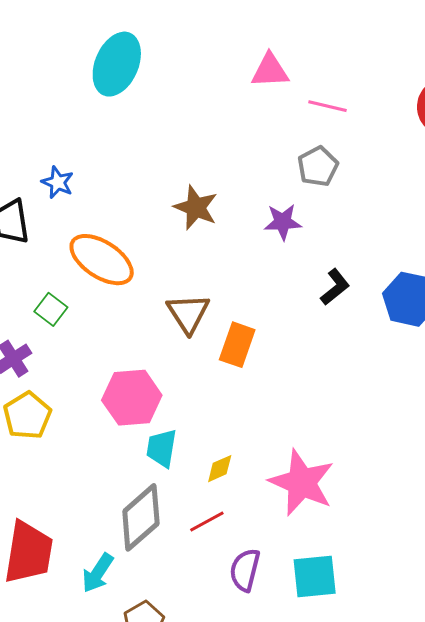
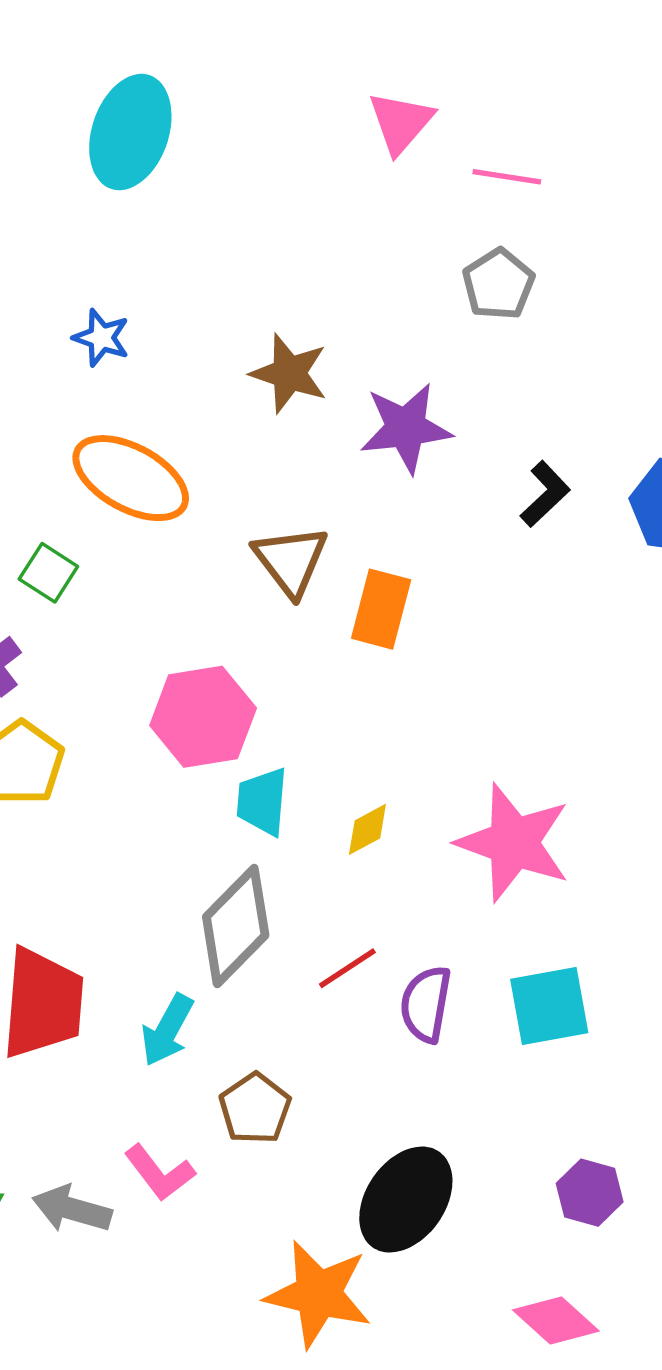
pink triangle: (270, 71) -> (401, 122), turned -42
blue star: (58, 182) -> (101, 338), moved
purple star: (283, 222) -> (406, 428), moved, size x1.4
red line: (207, 521) -> (347, 968), moved

